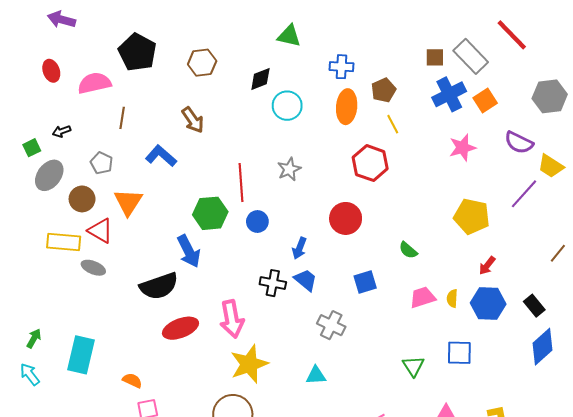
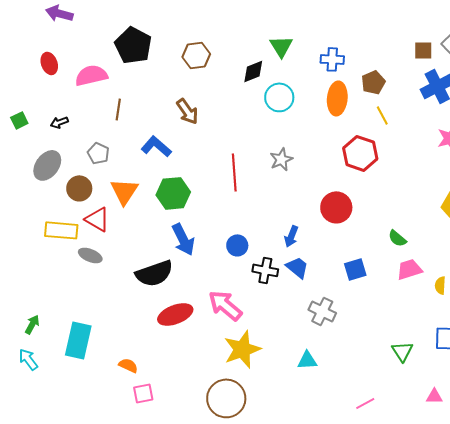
green triangle: (289, 36) -> (281, 46), moved, turned 45
green square: (32, 148) -> (19, 120), moved
green hexagon: (210, 213) -> (173, 193), moved
blue circle: (257, 222) -> (237, 245), moved
pink trapezoid: (423, 297) -> (409, 269), moved
pink arrow: (232, 319) -> (225, 305), turned 141

